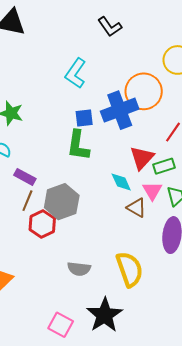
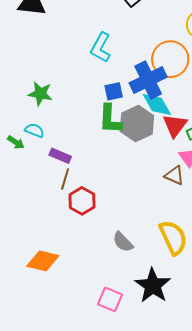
cyan diamond: (121, 182) -> (157, 105), moved, size x1.4
gray hexagon: (62, 202) -> (137, 124), moved
gray semicircle: (79, 269) -> (123, 242), turned 45

